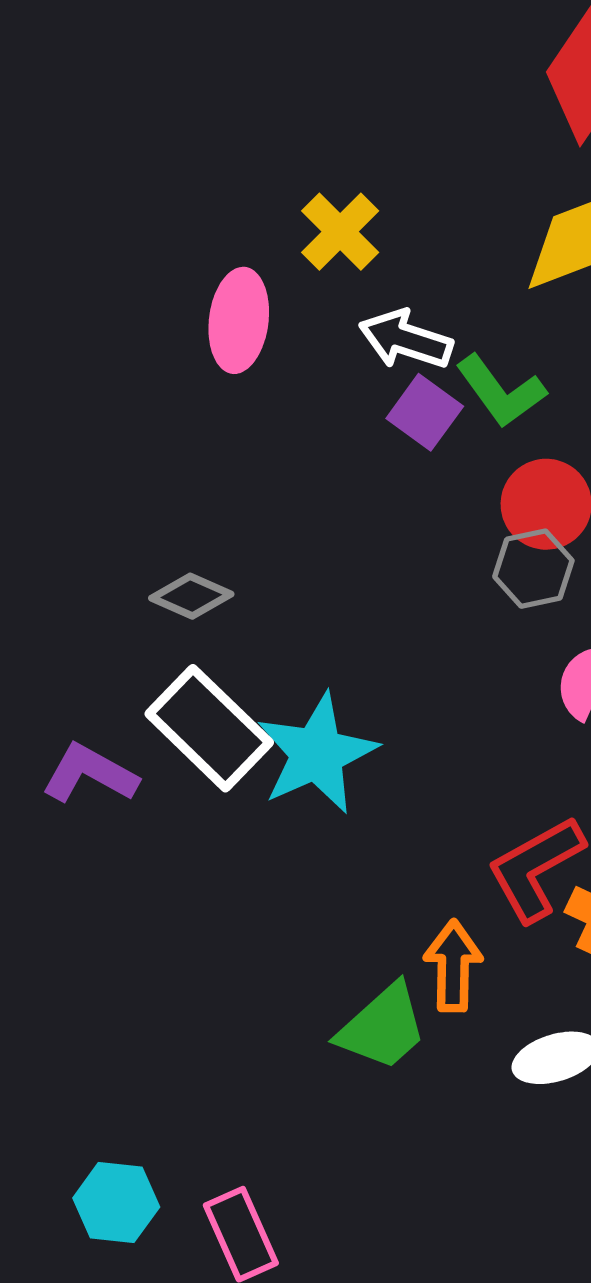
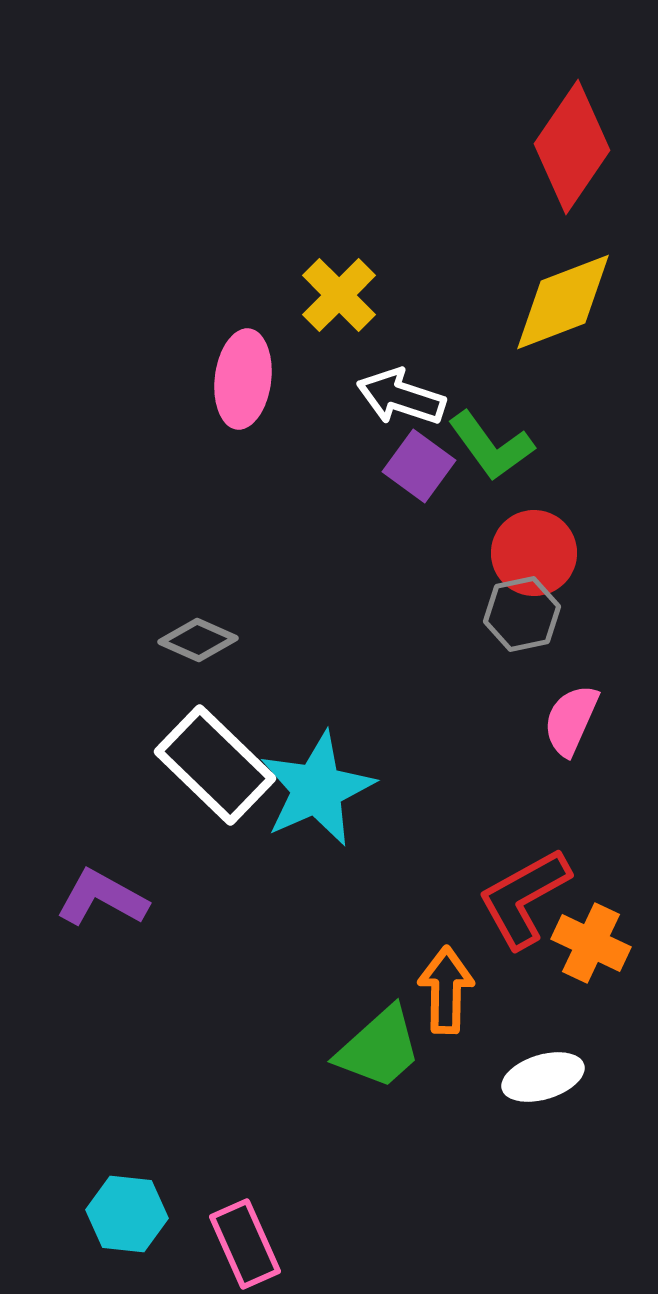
purple L-shape: (90, 774) -> (102, 898), moved

